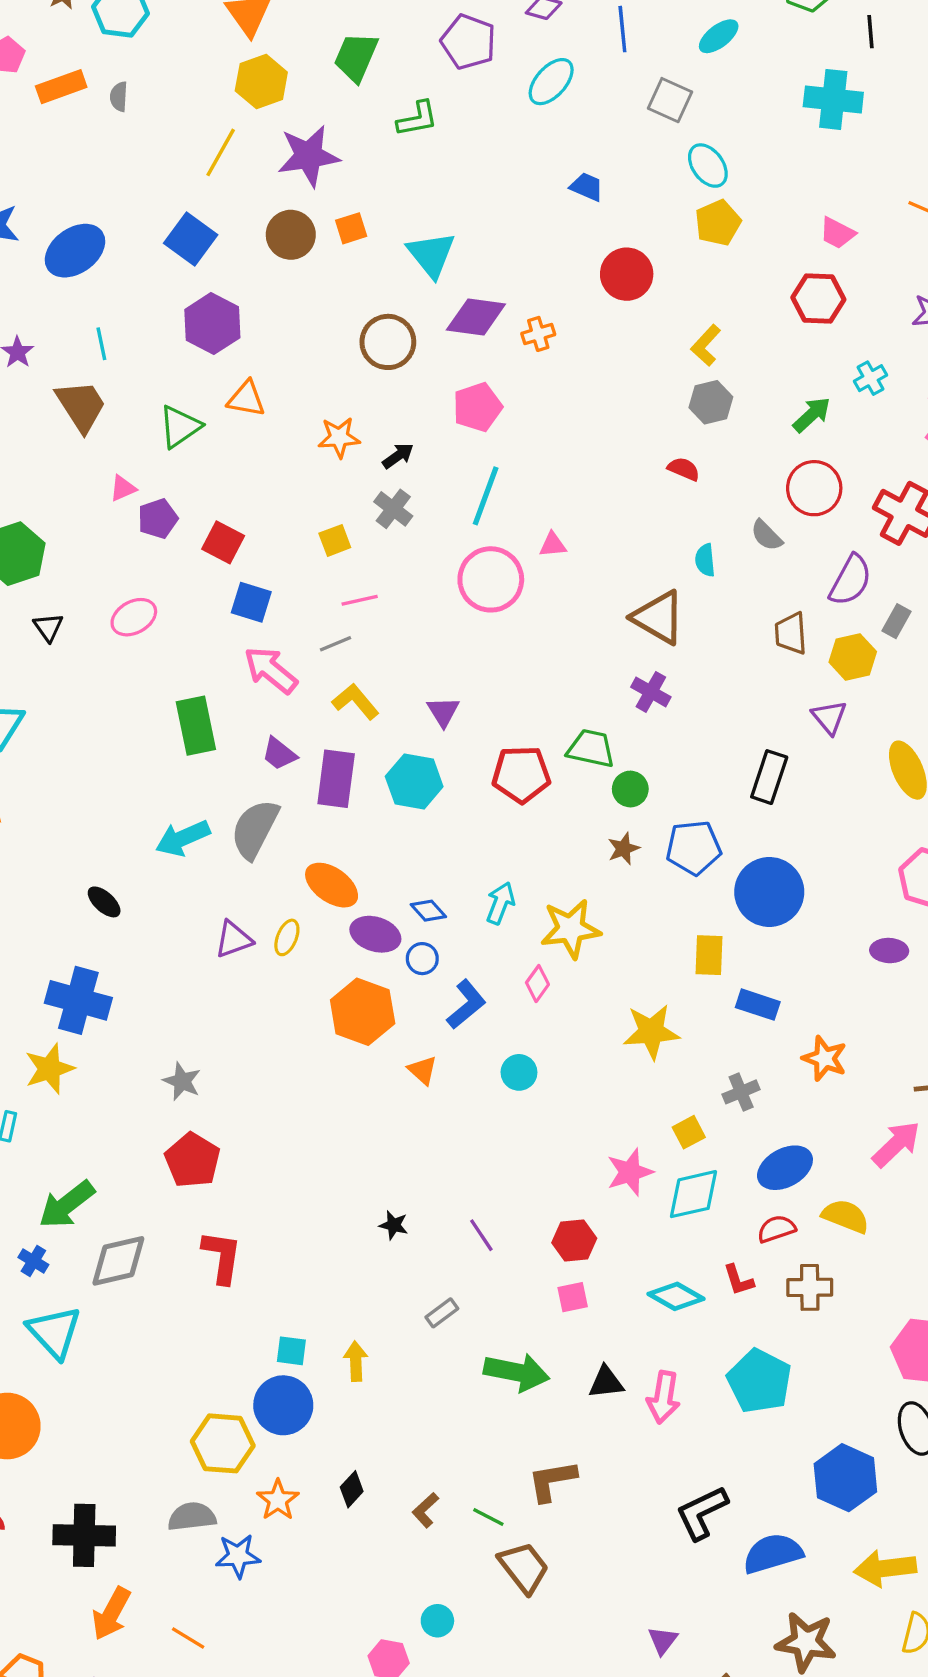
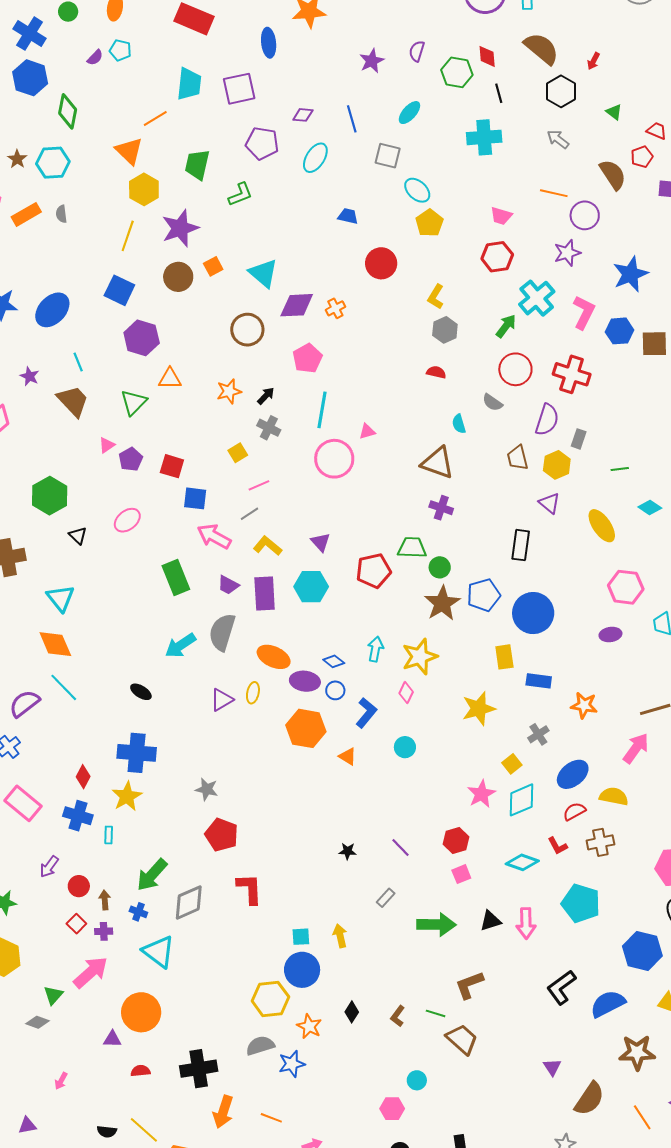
cyan cross: (870, 378) -> (537, 298), size x1.8
brown star: (624, 849) -> (442, 603), size x1.8

